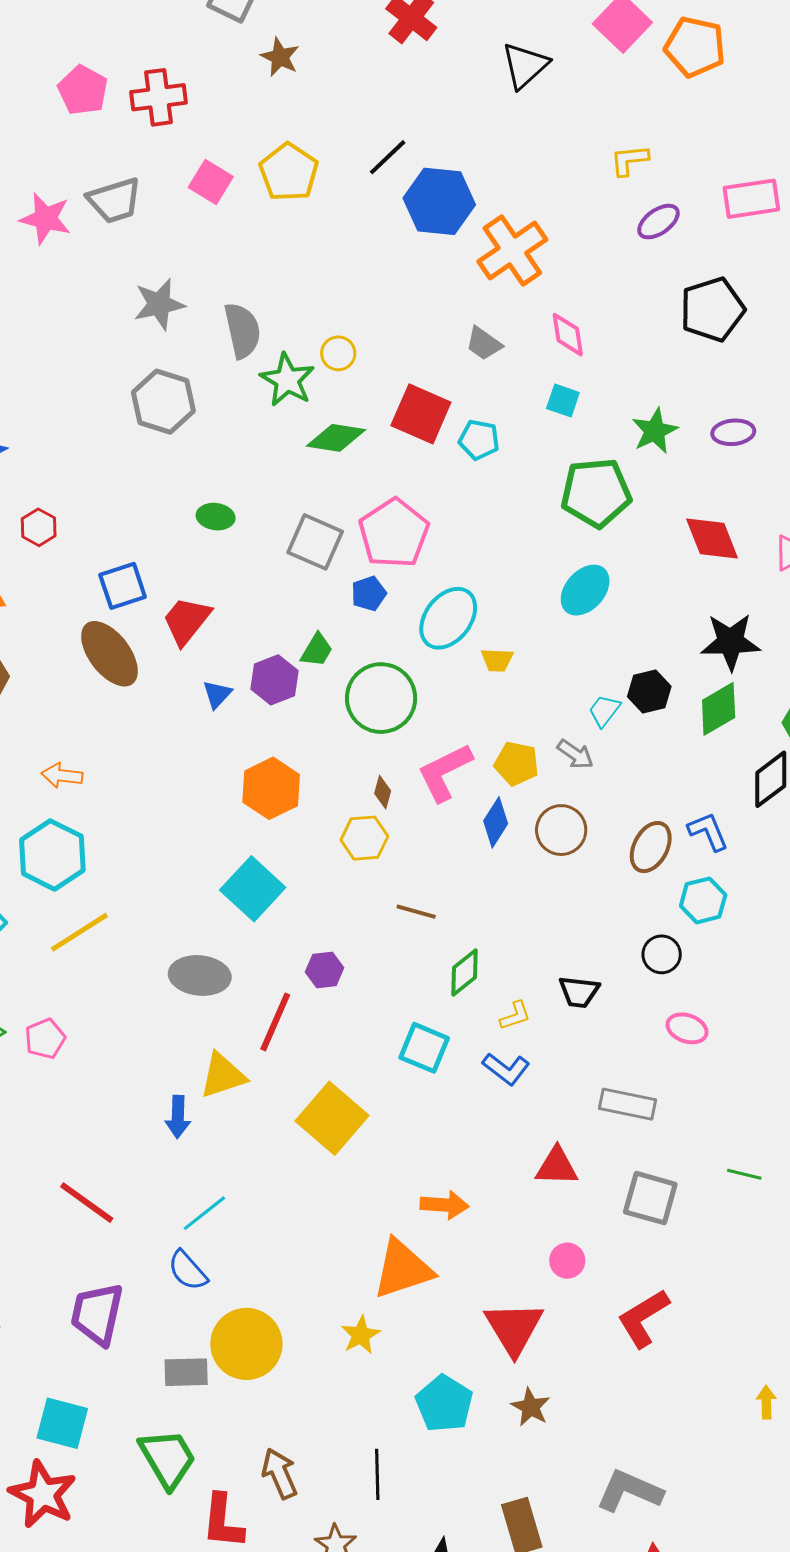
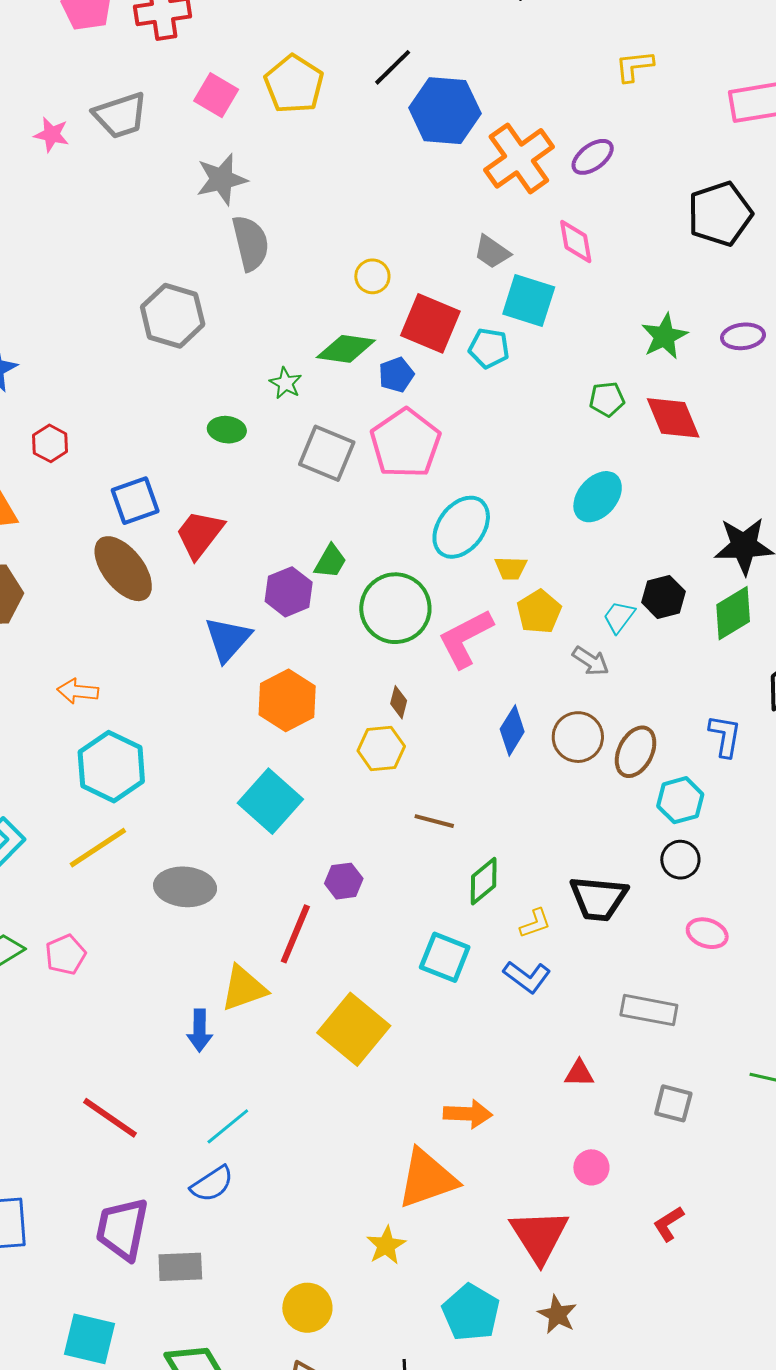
pink star: (46, 218) -> (52, 135), size x0.7
purple ellipse: (658, 222) -> (593, 157), moved
gray star: (159, 304) -> (222, 179), moved
yellow circle: (338, 353) -> (372, 276), moved
green star: (287, 380) -> (286, 383), moved, size x0.6
cyan square: (563, 400) -> (529, 300), moved, size x1.6
green pentagon: (596, 493) -> (607, 399), size x0.5
red diamond: (712, 538) -> (673, 418), moved
blue pentagon: (369, 594) -> (396, 375), moved
blue triangle: (217, 694) -> (228, 639), moved, size x1.6
yellow pentagon: (517, 764) -> (539, 612), moved, turned 30
pink L-shape: (445, 772) -> (465, 638), moved
blue L-shape: (708, 831) -> (725, 736), turned 33
brown ellipse: (651, 847) -> (636, 752), moved
cyan hexagon: (52, 855) -> (111, 767), moved
cyan hexagon: (703, 900) -> (680, 800), moved
gray ellipse: (200, 976) -> (185, 887), moved
black trapezoid: (579, 992) -> (598, 898), size x1.4
red triangle: (557, 1166) -> (579, 1073), size x0.7
gray square: (650, 1198) -> (673, 1103), size x0.7
blue semicircle: (188, 1270) -> (212, 1184), turned -81
red L-shape: (643, 1318) -> (669, 1224), size x0.6
yellow circle: (246, 1344) -> (307, 1308), moved, size x0.7
gray rectangle: (186, 1372) -> (180, 1267), moved

